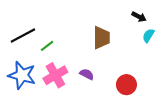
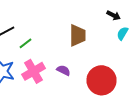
red circle: (126, 85) -> (102, 80), size x1.5

